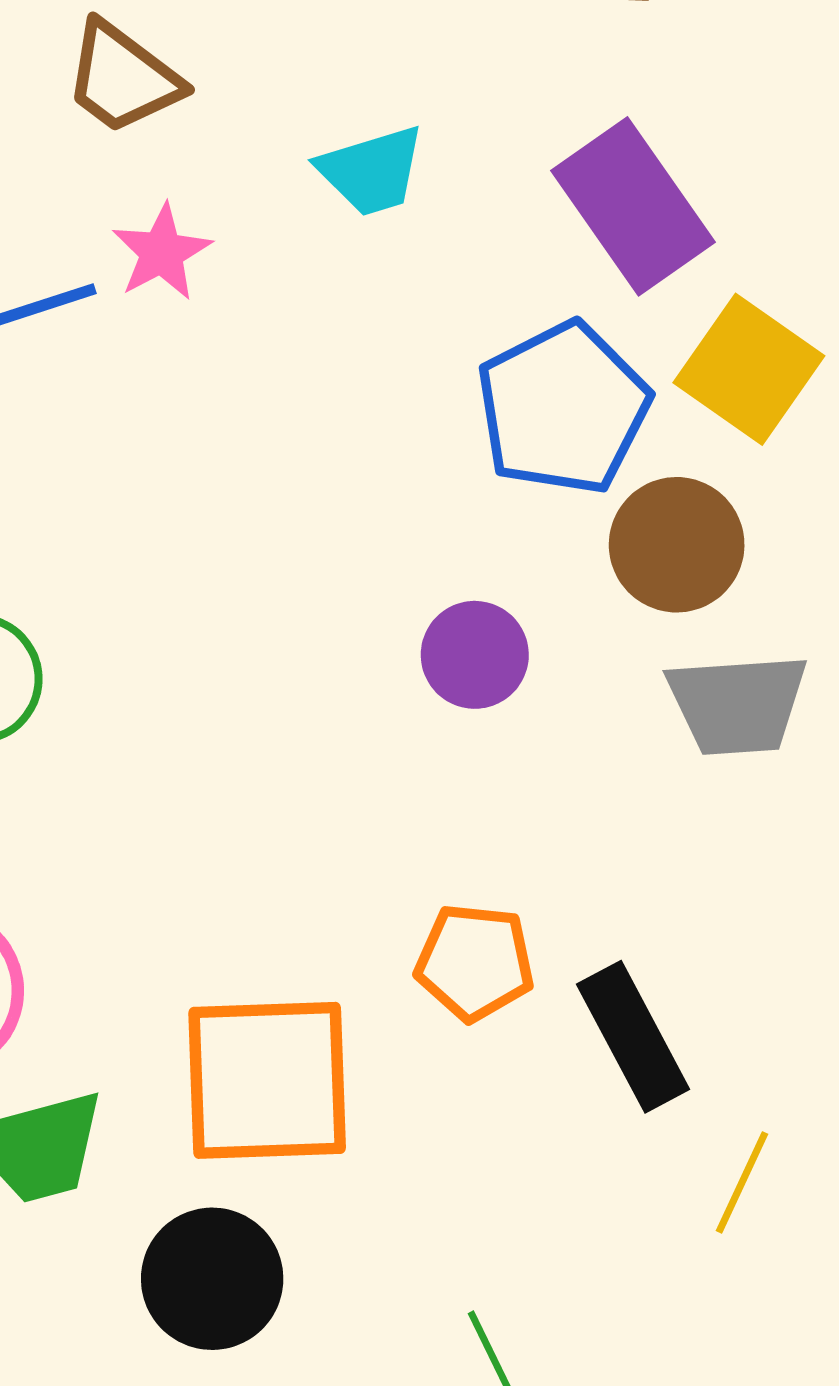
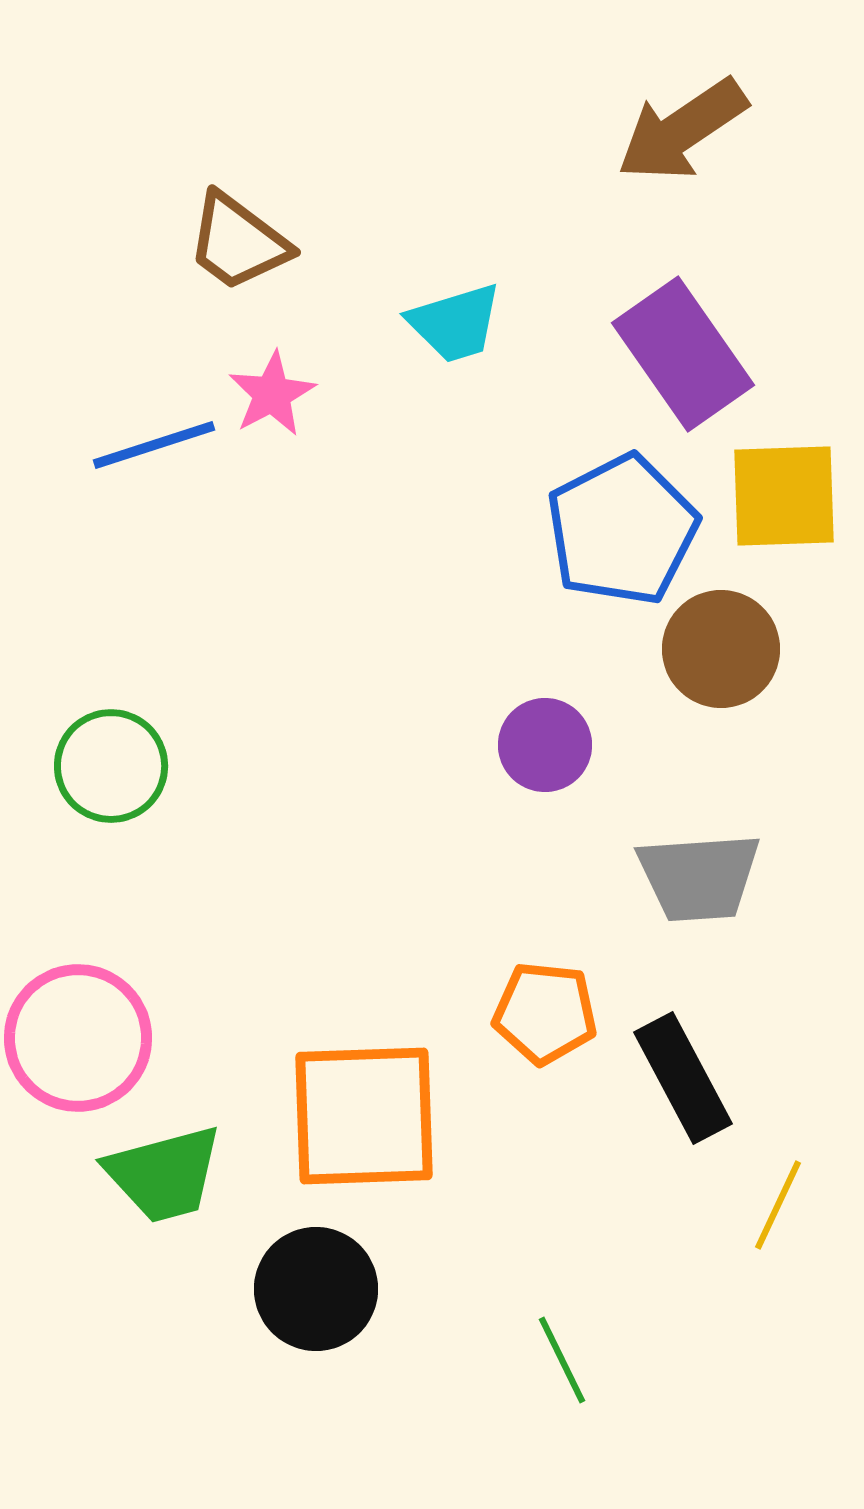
yellow square: (749, 369) -> (784, 496), turned -37
gray trapezoid: (737, 704) -> (699, 877), moved

